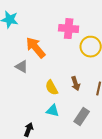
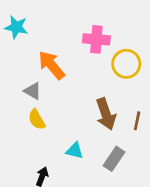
brown arrow: (76, 84) -> (106, 114), size x1.6
yellow semicircle: (52, 88) -> (37, 119), moved

